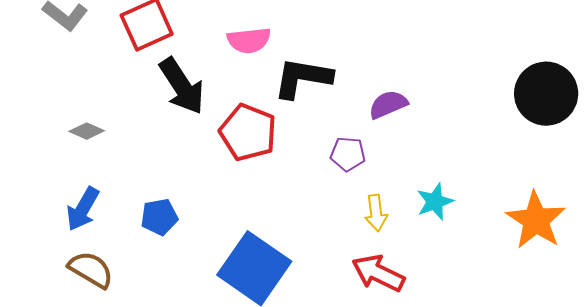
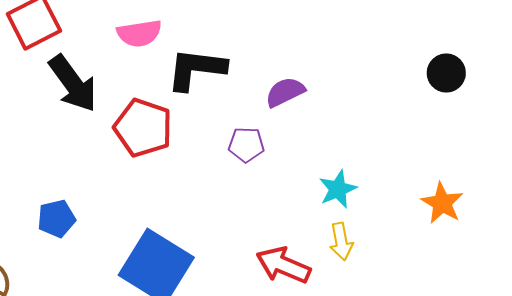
black circle: (546, 94) -> (446, 73), size x0.6
yellow arrow: (376, 213) -> (341, 242), moved
orange star: (536, 220) -> (442, 203), size x0.7

